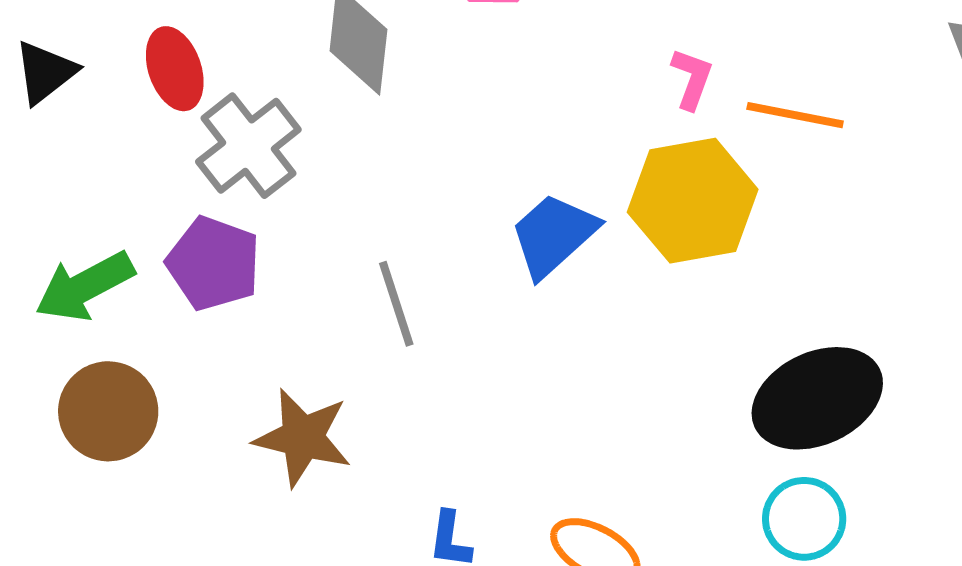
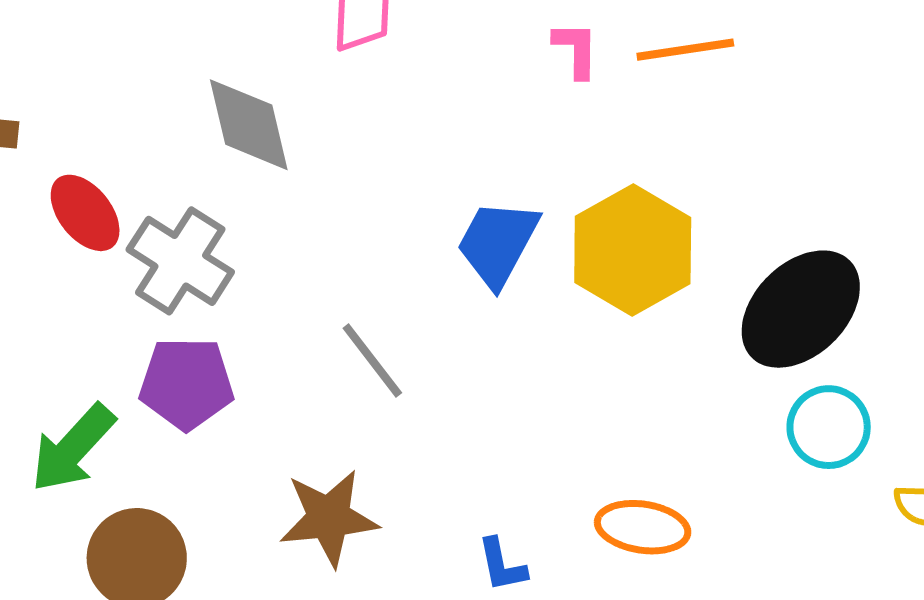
yellow hexagon: (693, 201) -> (633, 250), moved

